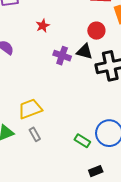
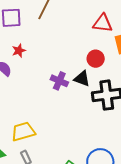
red star: (43, 26) -> (19, 51), moved

